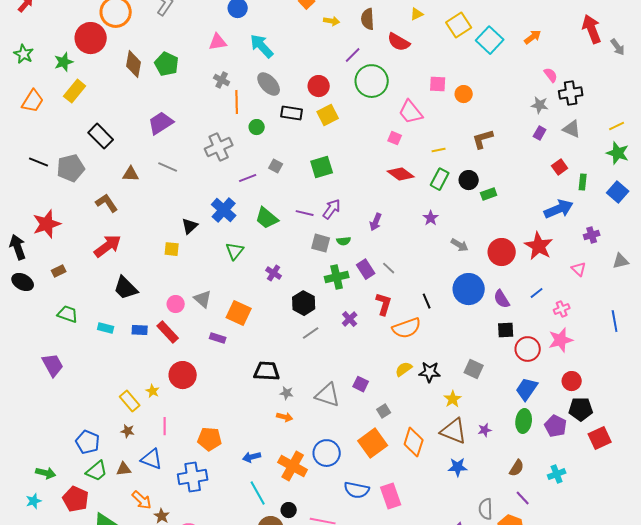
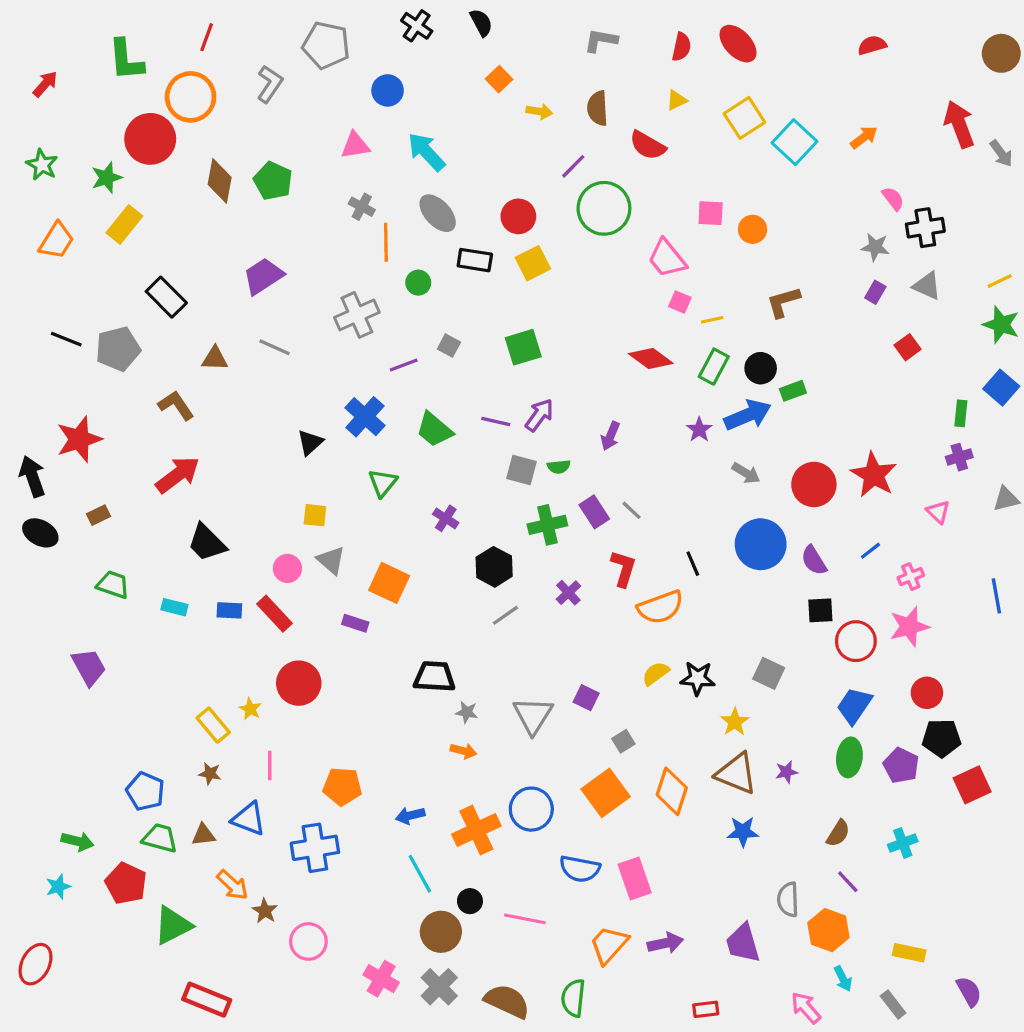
pink square: (395, 138) -> (680, 302), moved
green rectangle: (583, 182) -> (961, 413), moved
blue arrow: (559, 209) -> (748, 415), moved
yellow square: (172, 249) -> (315, 515), moved
gray triangle: (328, 395) -> (533, 715), turned 44
orange cross: (293, 466) -> (476, 830), turned 36
green trapezoid: (97, 471) -> (160, 838), turned -125

